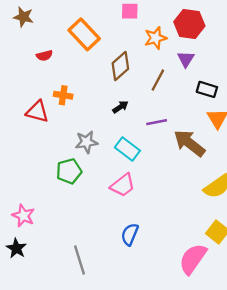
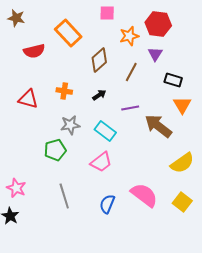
red semicircle: (44, 55) -> (34, 51), size x1.5
orange cross: (63, 95) -> (64, 91), moved
pink semicircle: (193, 259) -> (144, 195), moved, turned 92
gray line: (79, 260) -> (64, 196), moved

